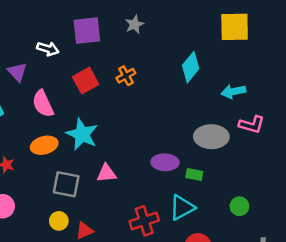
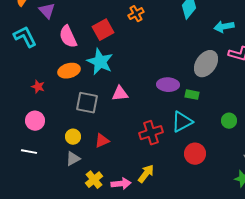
red square: (86, 81) -> (103, 30), moved
gray ellipse: (211, 137) -> (206, 64), turned -56
yellow circle: (59, 221) -> (73, 137), moved

